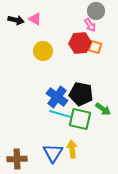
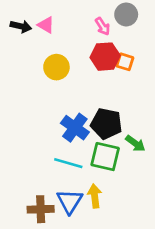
pink arrow: (90, 25) -> (103, 26), moved
cyan line: (60, 114) -> (68, 163), moved
brown cross: (17, 159) -> (41, 209), moved

